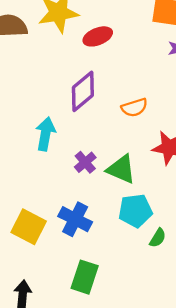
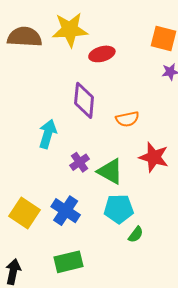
purple diamond: (83, 91) -> (84, 100), turned -51
green rectangle: (85, 277) -> (69, 262), turned 52

